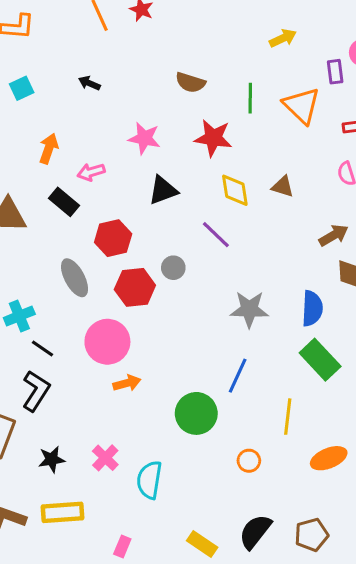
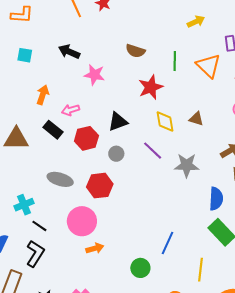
black arrow: (89, 83) -> (69, 52), size x1.5
cyan square: (22, 88) -> (25, 55), turned 35
pink star: (144, 138) -> (94, 75), moved
red star: (213, 138) -> (151, 87), turned -30
red hexagon: (113, 238) -> (86, 138), moved
gray circle: (173, 268) -> (116, 154), moved
gray ellipse: (75, 278) -> (60, 179), turned -45
gray star: (249, 309) -> (187, 165), moved
green circle: (196, 413) -> (140, 268), size x0.7

